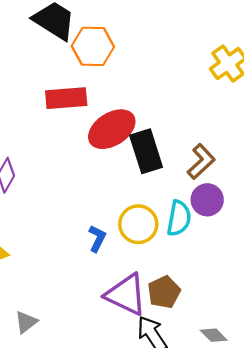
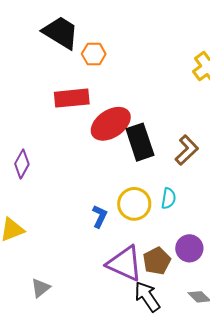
orange hexagon: (93, 46) -> (94, 54), size x0.7
purple circle: (207, 200) -> (189, 248), moved
cyan semicircle: (179, 218) -> (169, 198), size x0.7

